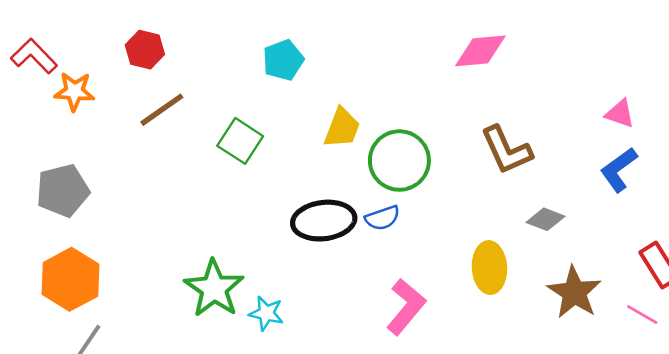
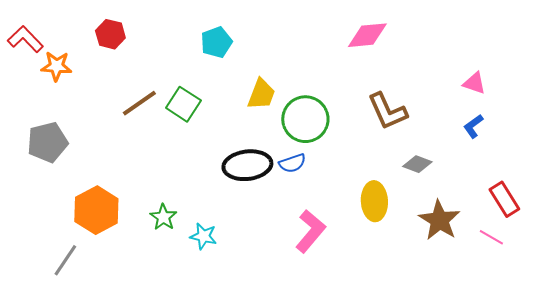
brown line: (162, 110) -> (139, 103), moved
blue L-shape: (619, 170) -> (473, 126), size x0.7
orange hexagon: (70, 279) -> (96, 210), moved
green star: (214, 288) -> (163, 217), size x0.6

